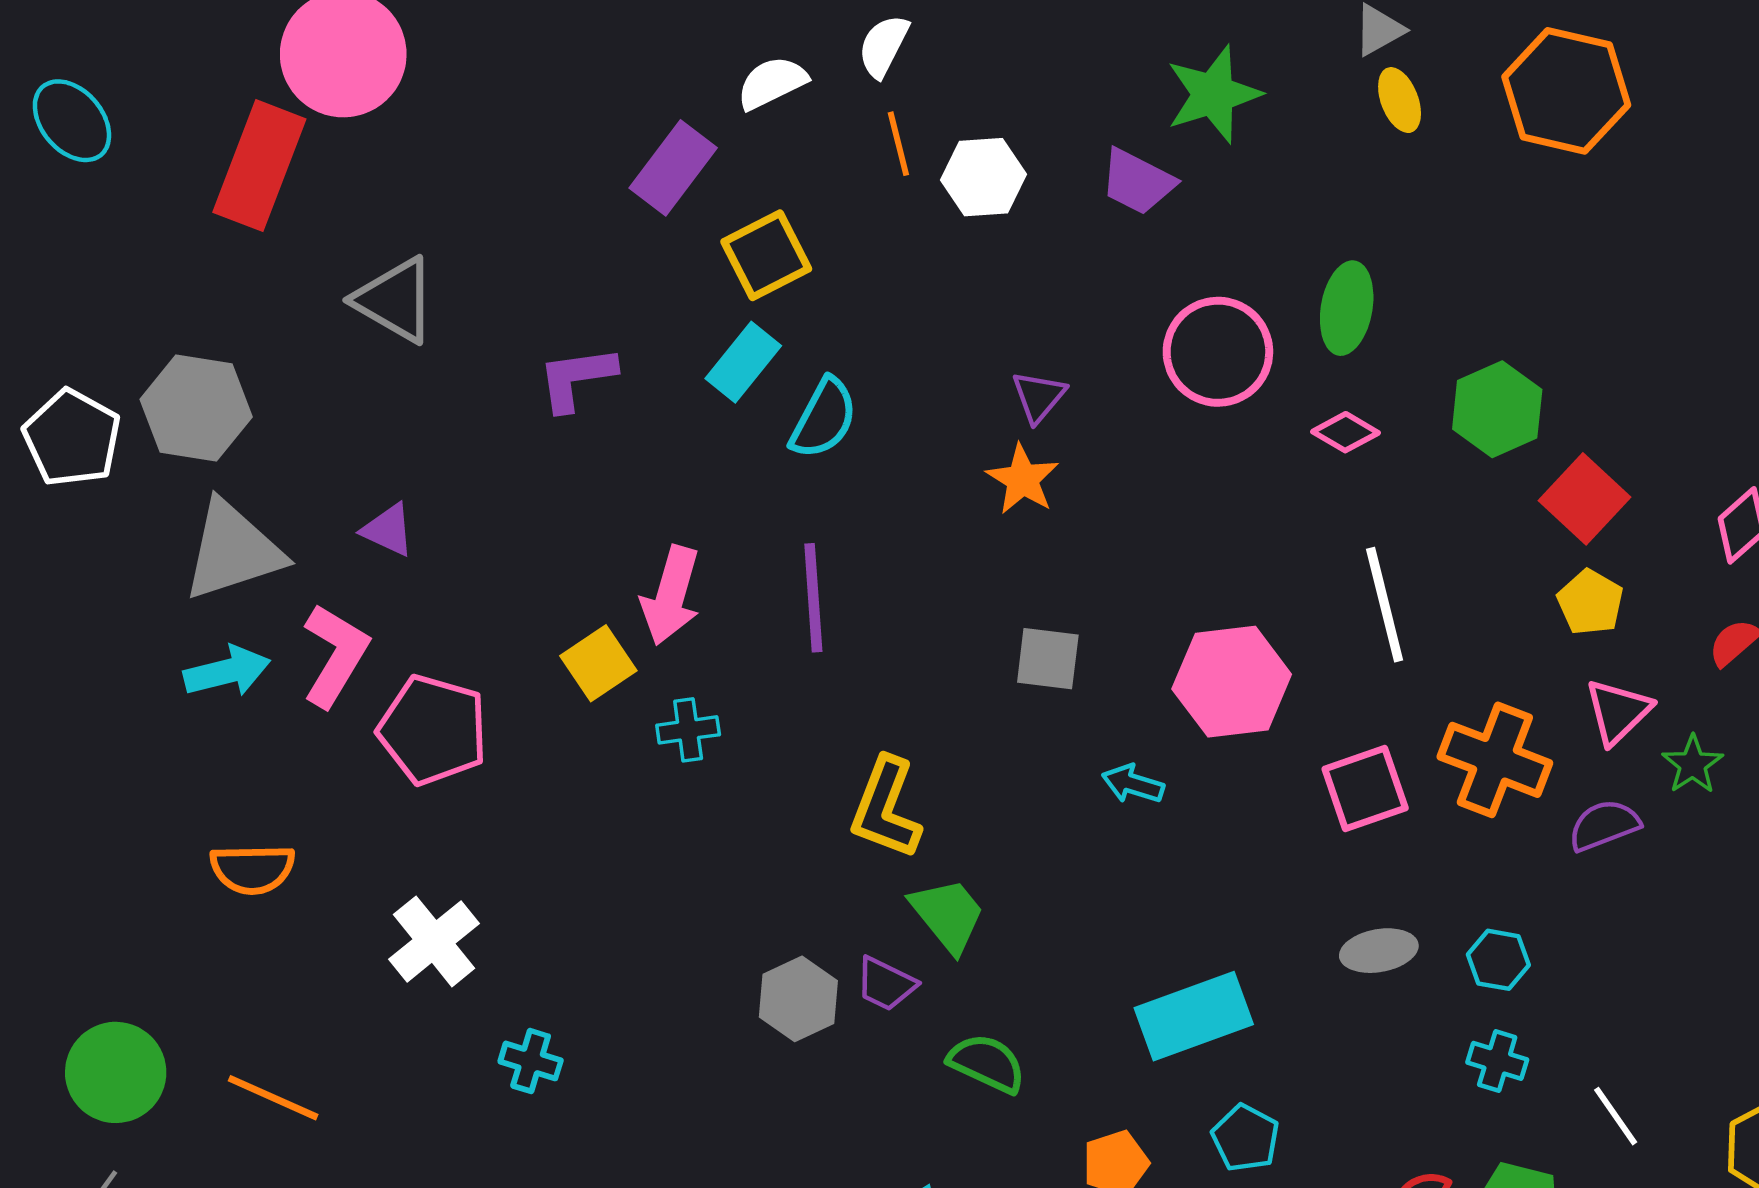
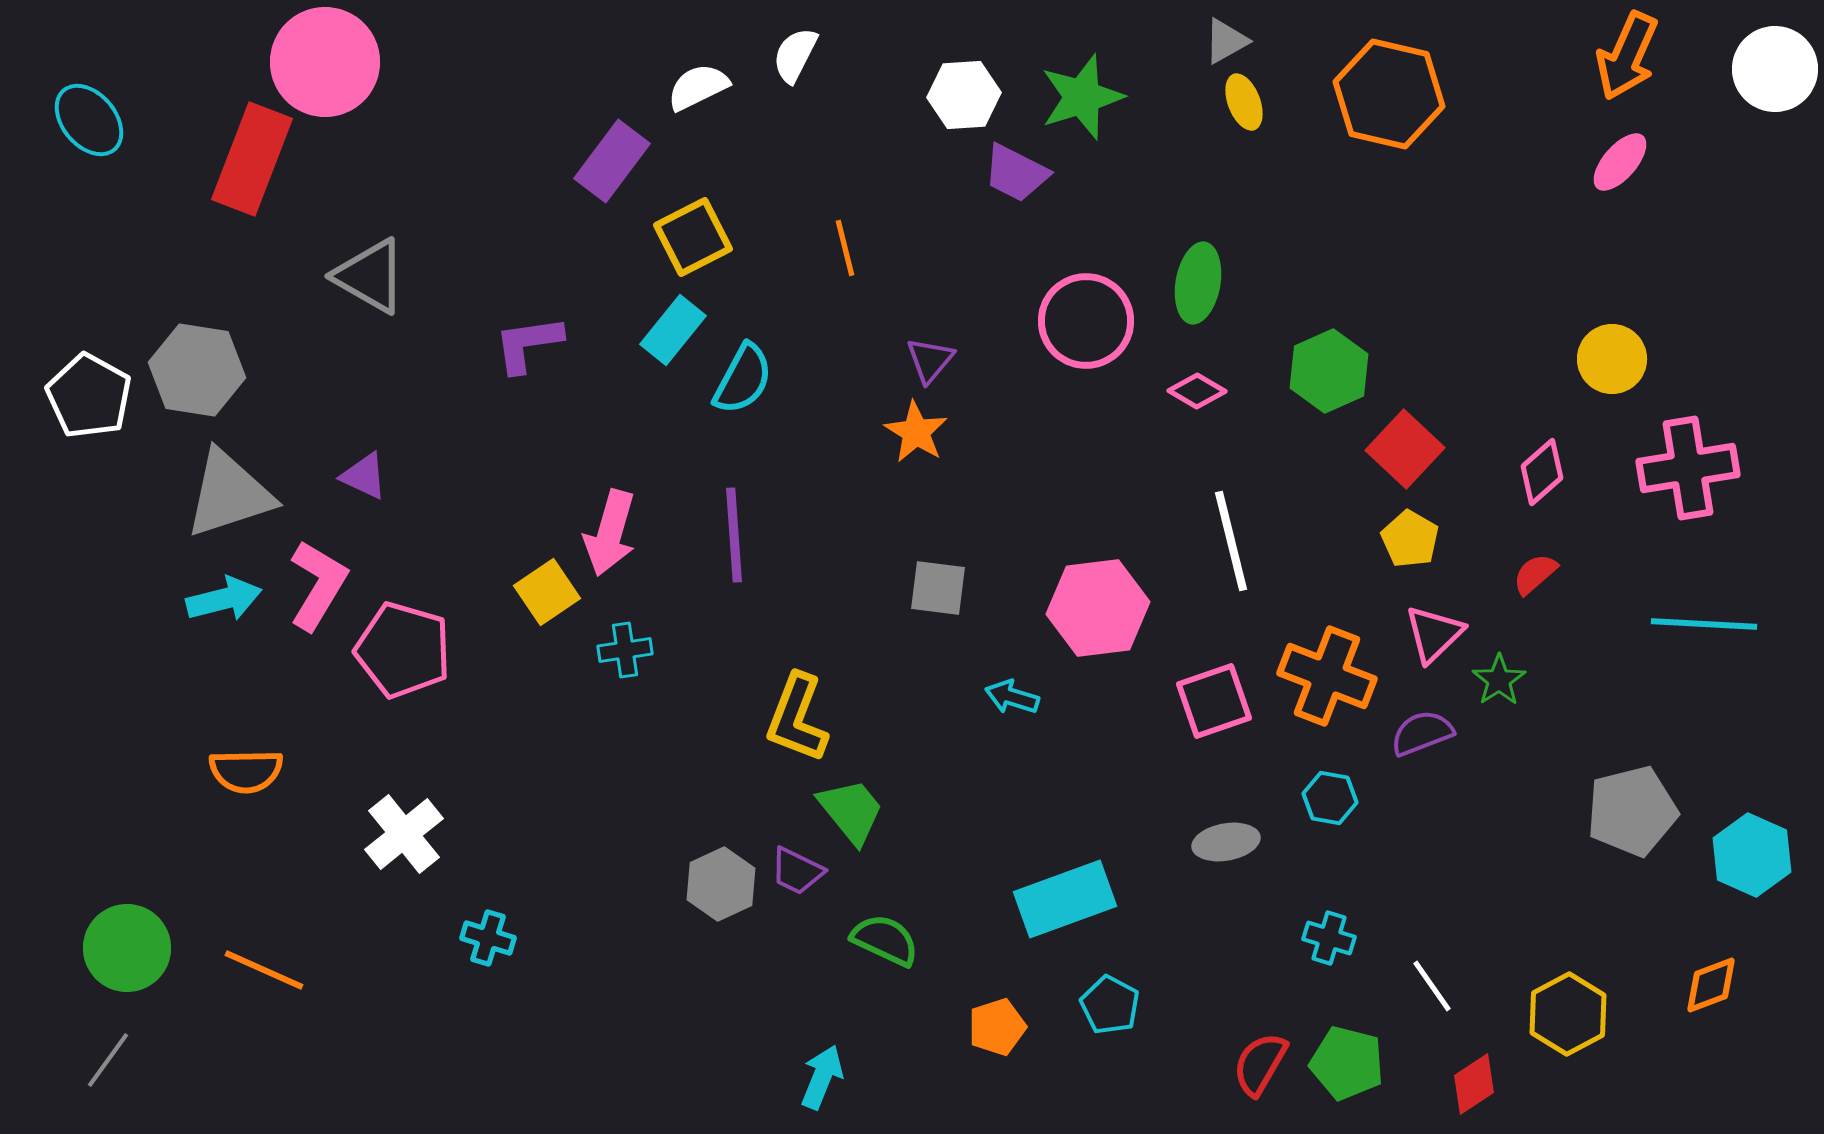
orange line: (898, 144) -> (845, 248), moved
white hexagon: (983, 177) -> (964, 95), moved
cyan hexagon: (1498, 960) -> (1330, 798), moved

